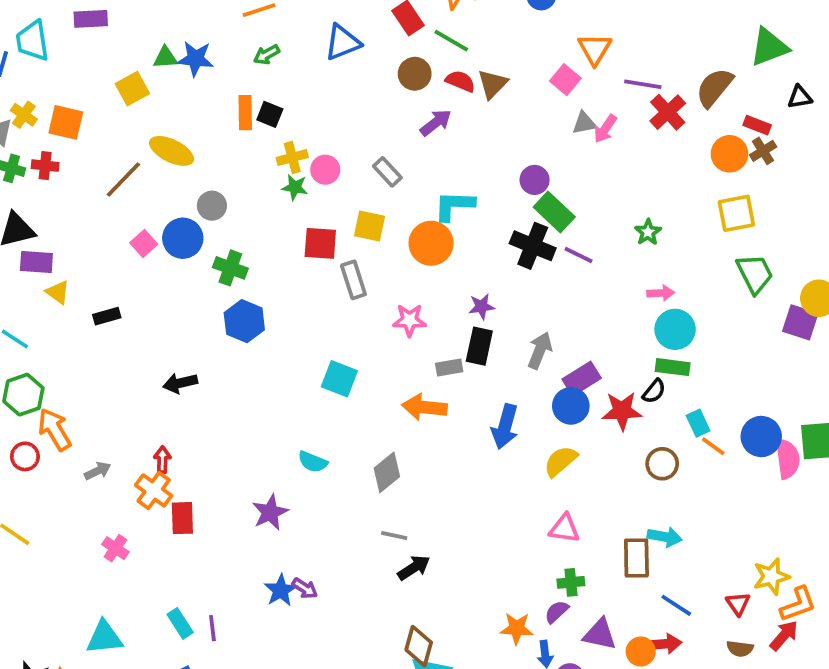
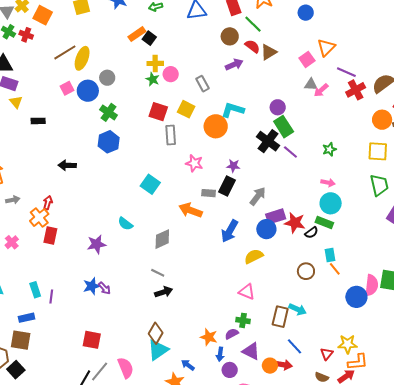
orange rectangle: (245, 113) -> (137, 34), turned 42
yellow ellipse: (172, 151) -> (82, 58), moved, turned 70
red star: (622, 411) -> (295, 223), moved
blue circle: (761, 437) -> (356, 297), moved

